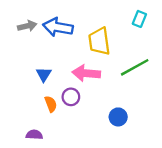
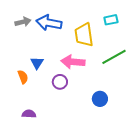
cyan rectangle: (139, 19) -> (111, 20), moved, turned 56
orange semicircle: (51, 104) -> (23, 77), moved

